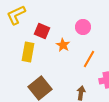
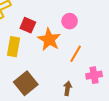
orange star: (63, 45) -> (49, 39), size x1.6

